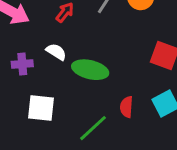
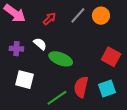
red semicircle: (126, 107) -> (81, 87), size x1.5

